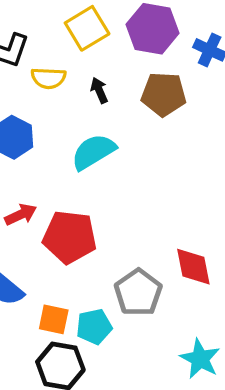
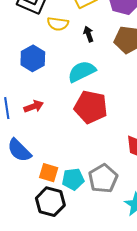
red pentagon: (70, 237) -> (91, 107), moved
gray pentagon: (138, 292) -> (103, 178), moved

